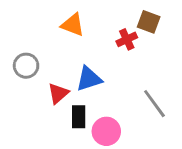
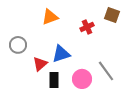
brown square: (149, 22) -> (112, 15), moved
orange triangle: (73, 25) -> (50, 17), turned -42
pink circle: (106, 131) -> (82, 79), moved

